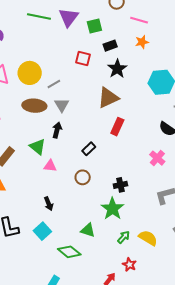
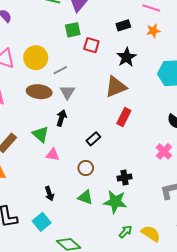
green square: (94, 26) -> (73, 30), moved
black rectangle: (110, 46) -> (123, 25), moved
green star: (112, 209) -> (115, 202), turned -30
green triangle: (88, 230) -> (85, 197), moved

